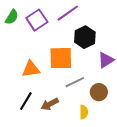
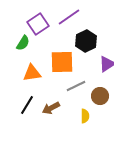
green semicircle: (12, 17) -> (23, 43), moved

